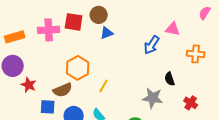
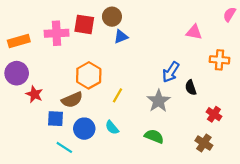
blue arrow: (152, 45) -> (171, 72), moved
gray star: (153, 98) -> (159, 101), moved, turned 30

